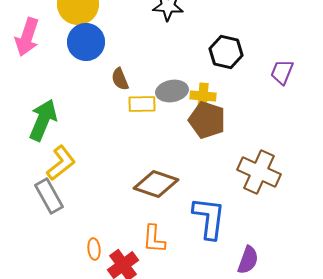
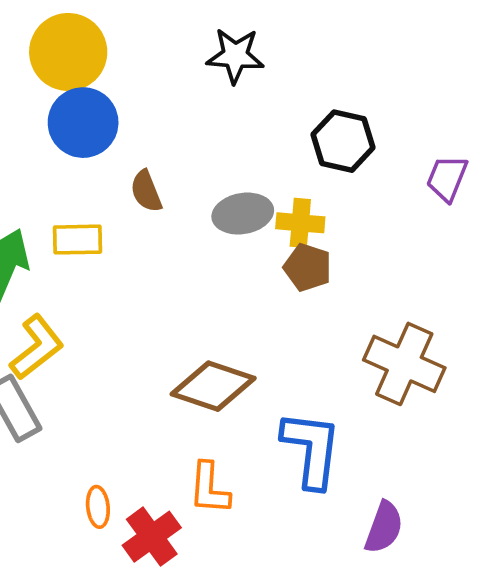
yellow rectangle: (142, 104) -> (77, 240), moved
brown pentagon: (207, 120) -> (308, 267), size x0.7

